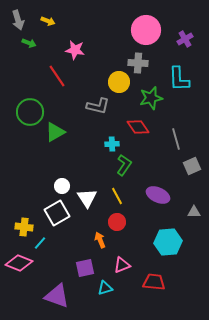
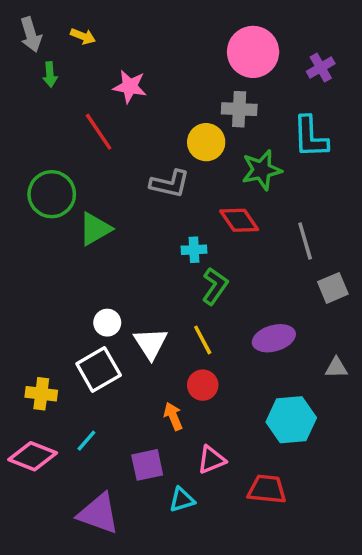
green arrow: (29, 43) -> (50, 74), turned 64
purple ellipse: (158, 195) -> (274, 338), turned -40
cyan line: (40, 243) -> (86, 441), moved

